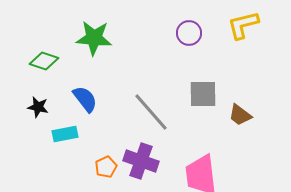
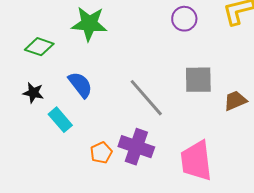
brown trapezoid: (240, 115) -> (235, 101), turned 120
cyan rectangle: (65, 134) -> (60, 120), turned 60

